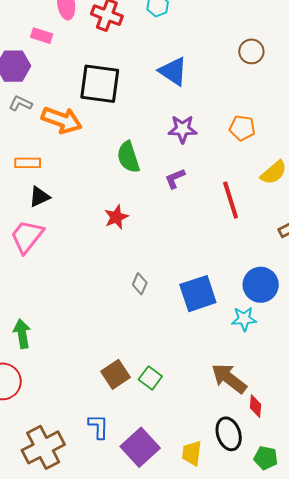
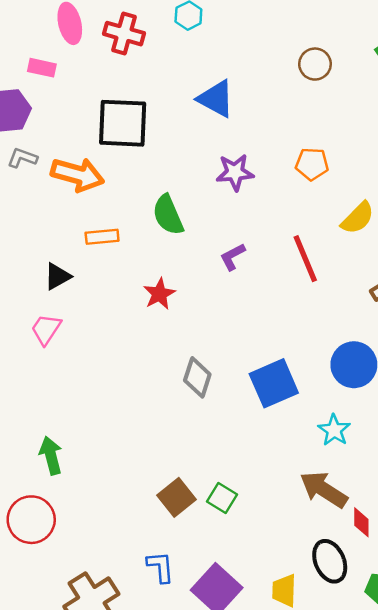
orange rectangle: (28, 163) -> (102, 237), moved
purple L-shape: (175, 178) -> (232, 257), moved
pink trapezoid: (27, 236) -> (46, 329), size x0.7
gray diamond: (140, 284) -> (197, 377), size x1.4
cyan star: (244, 319) -> (334, 430), moved, turned -30

